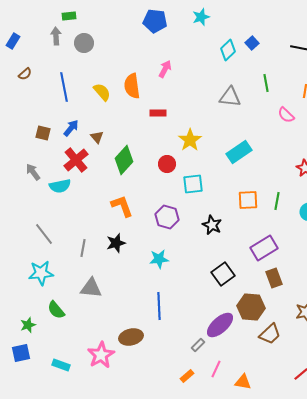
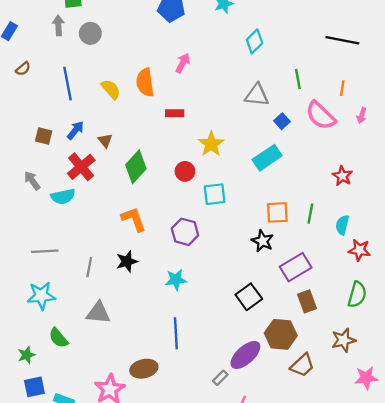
blue square: (252, 43) -> (282, 121), moved
pink semicircle: (286, 115) -> (321, 115), size x1.6
black star: (212, 225) -> (263, 241), moved
gray line: (44, 234) -> (45, 251), turned -55
blue square: (21, 353) -> (34, 387), moved

